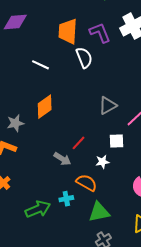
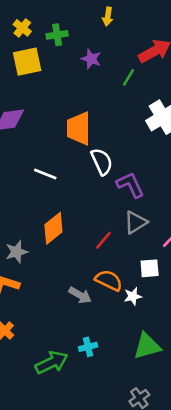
purple L-shape: (100, 33) -> (130, 185), moved
red line: (79, 143) -> (103, 240), moved
orange semicircle: (87, 183) -> (109, 280), moved
green triangle: (99, 212) -> (147, 346), moved

